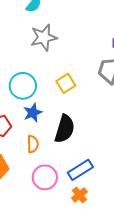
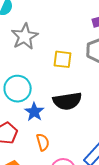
yellow square: (66, 83) -> (62, 59), moved, turned -36
black semicircle: (65, 129) -> (67, 101), moved, turned 80

